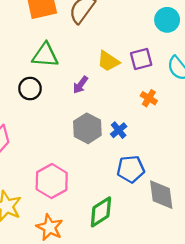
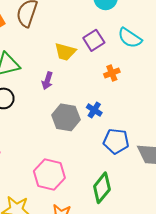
orange cross: (149, 98) -> (112, 73), turned -35
blue pentagon: (131, 169) -> (116, 141), turned 30

